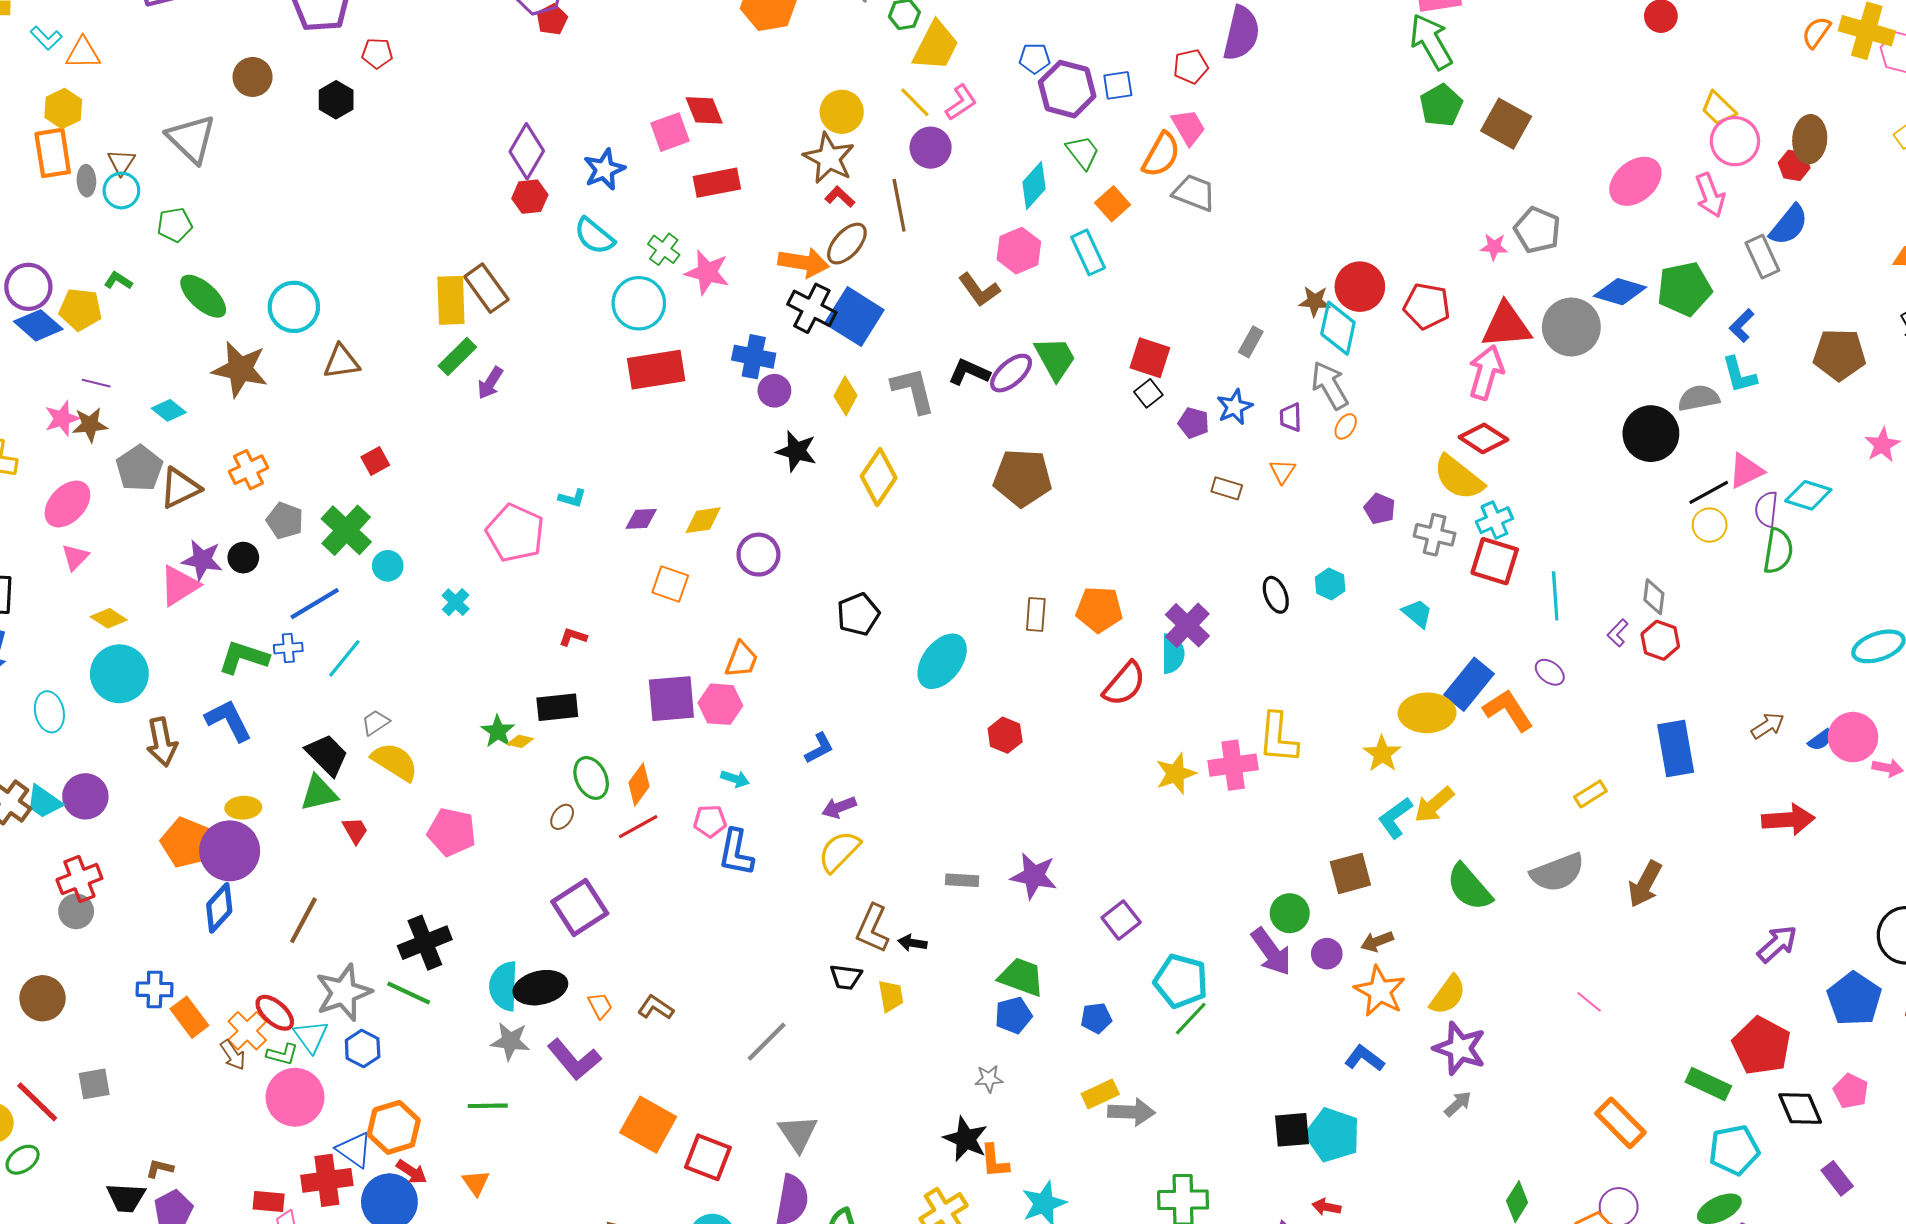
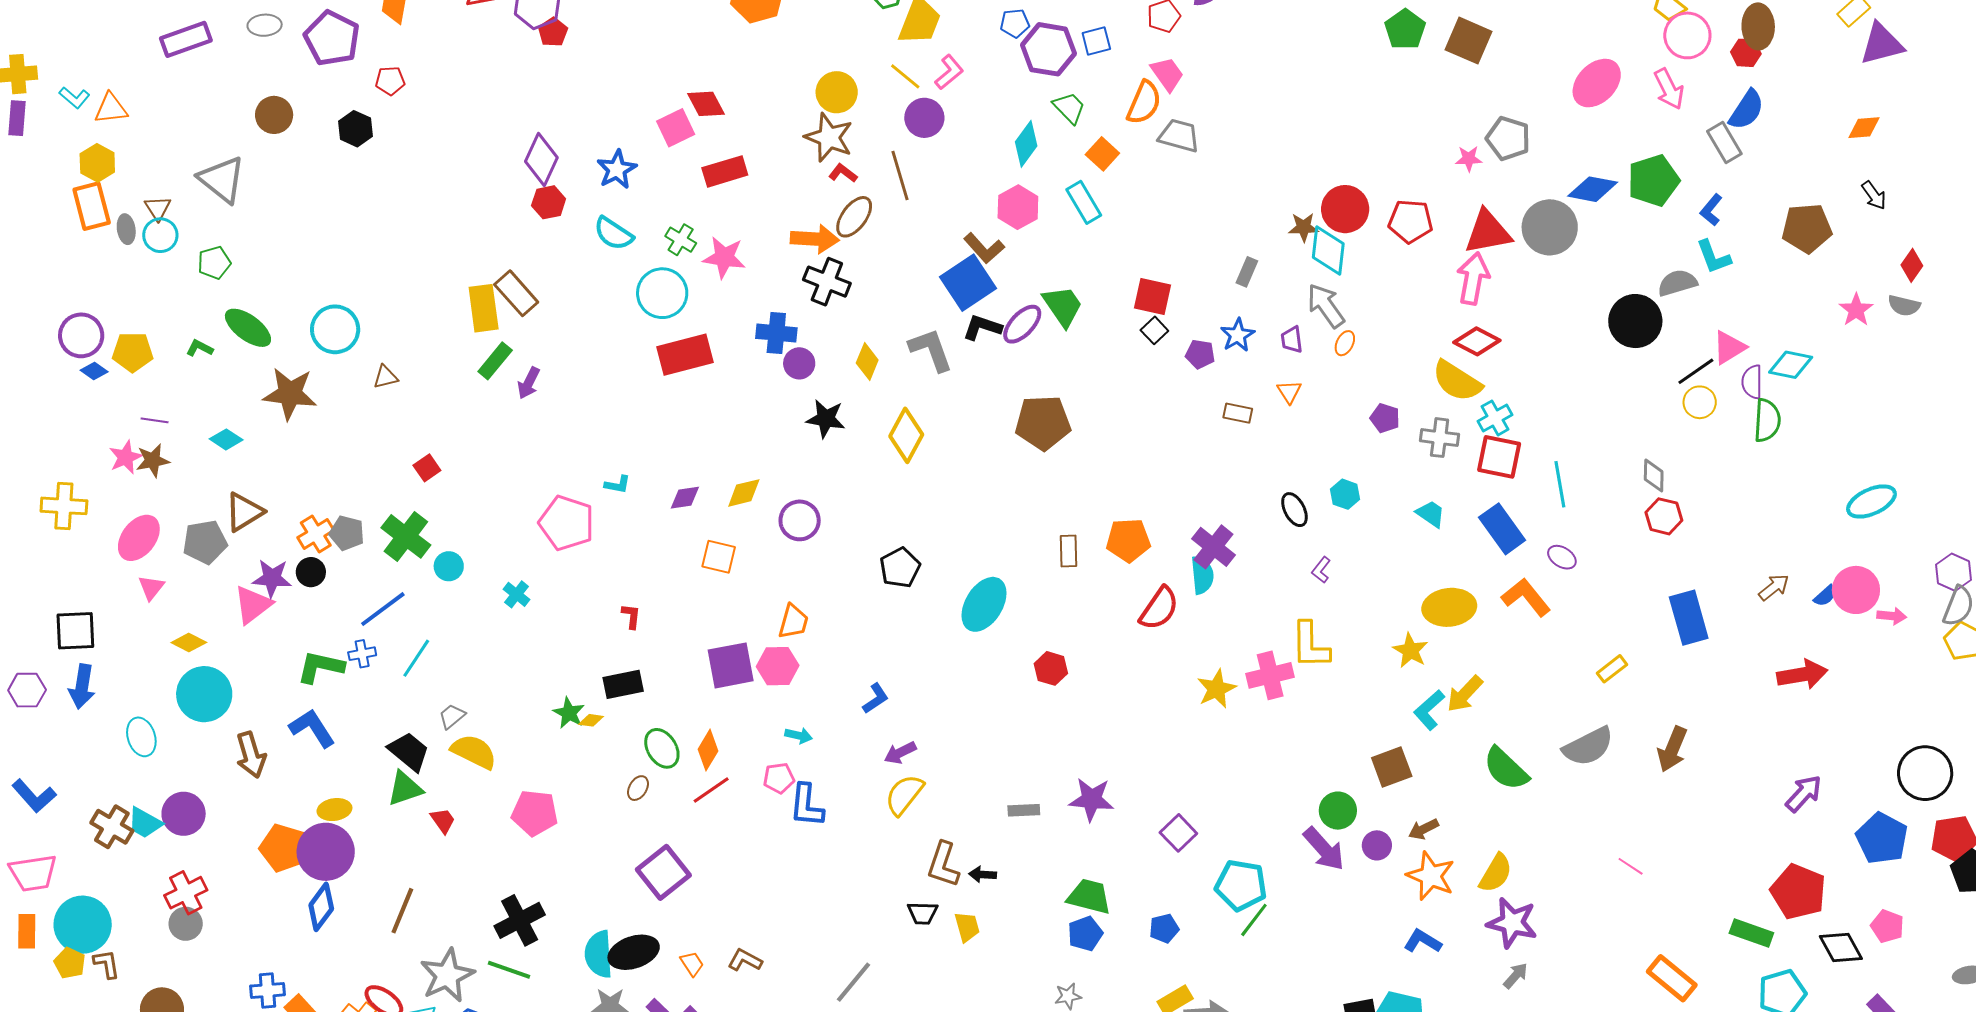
green L-shape: (118, 281) -> (200, 348), moved
blue square: (854, 317) -> (968, 283), moved, turned 30
blue diamond: (38, 325) -> (94, 371), size x0.6
brown triangle: (341, 362) -> (385, 377), size x0.7
gray pentagon: (139, 468) -> (205, 542), moved, turned 30
orange cross: (249, 470) -> (316, 534), moved
purple L-shape: (1618, 633) -> (1321, 570), moved
red L-shape: (573, 637) -> (631, 616), turned 84
blue rectangle: (1469, 684) -> (1502, 529), moved, turned -69

